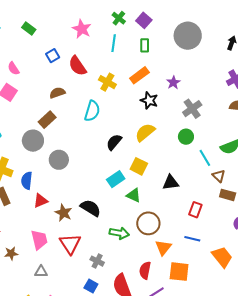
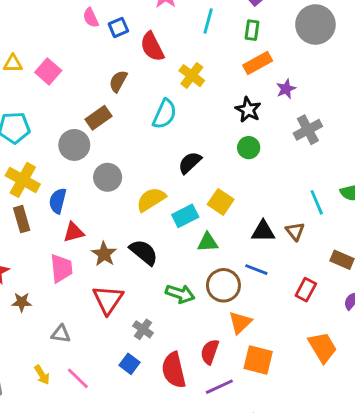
pink semicircle: (13, 68) -> (91, 18), moved
orange rectangle: (139, 75) -> (258, 63), moved
brown semicircle: (57, 93) -> (118, 81), turned -49
yellow semicircle: (145, 132) -> (151, 199), moved
green circle: (186, 137) -> (249, 148), moved
brown triangle: (219, 176) -> (295, 231), moved
green triangle: (134, 195) -> (208, 242), turned -35
red rectangle: (195, 210) -> (306, 290), moved
blue line: (192, 239) -> (256, 270), moved
pink trapezoid: (39, 240) -> (61, 268), moved

